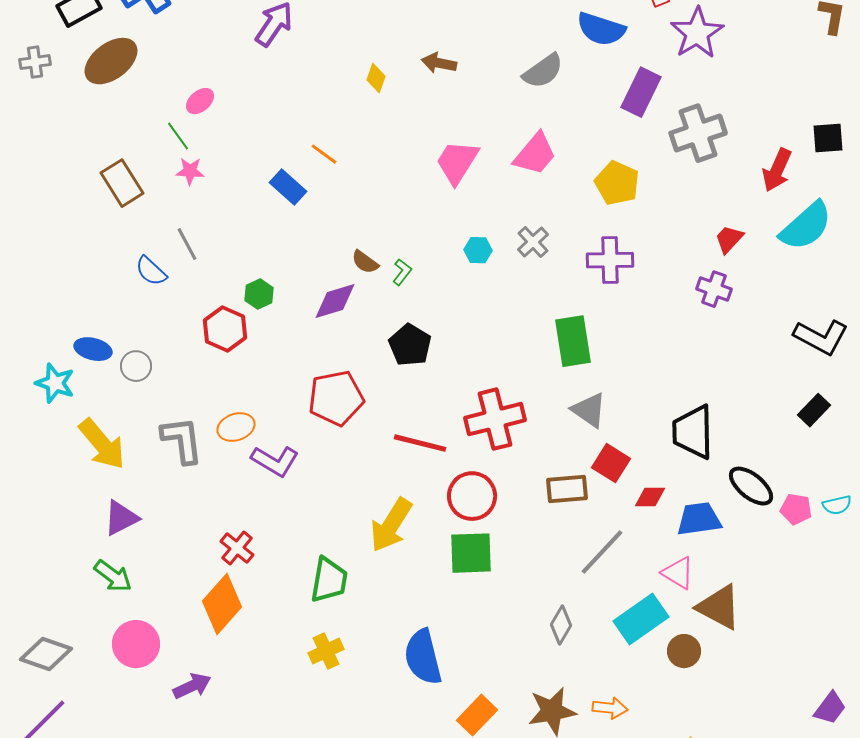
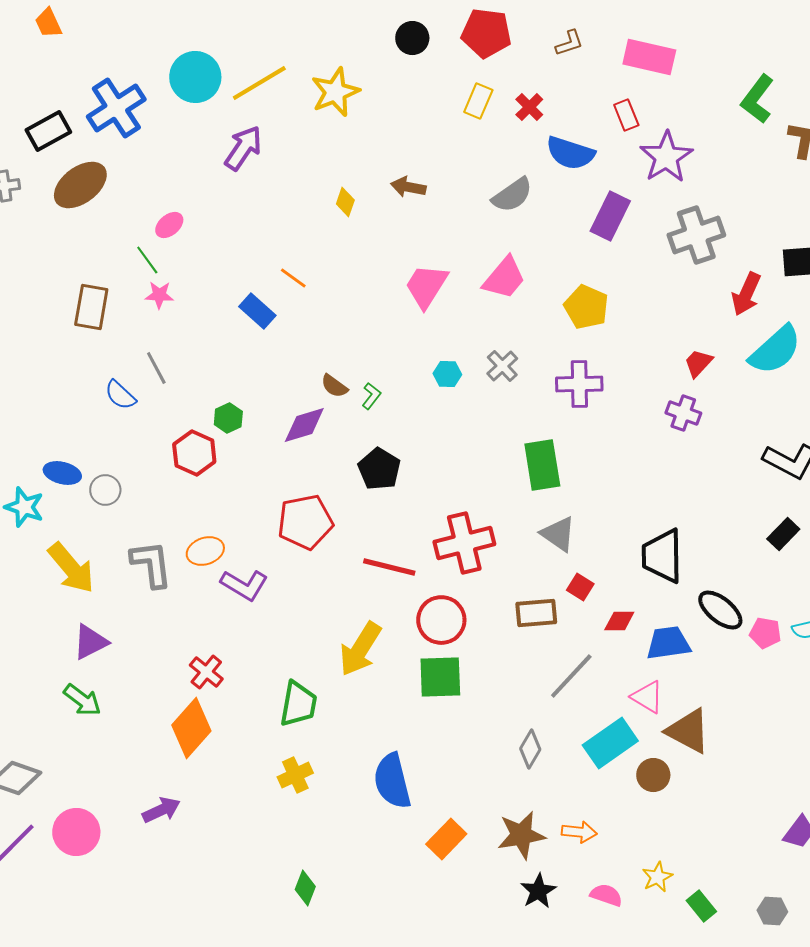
gray cross: (698, 133) -> (696, 235), moved
brown rectangle: (122, 183) -> (91, 307), turned 42
red square: (611, 463) -> (580, 587), size x0.7
pink circle: (136, 644) -> (76, 832), moved

